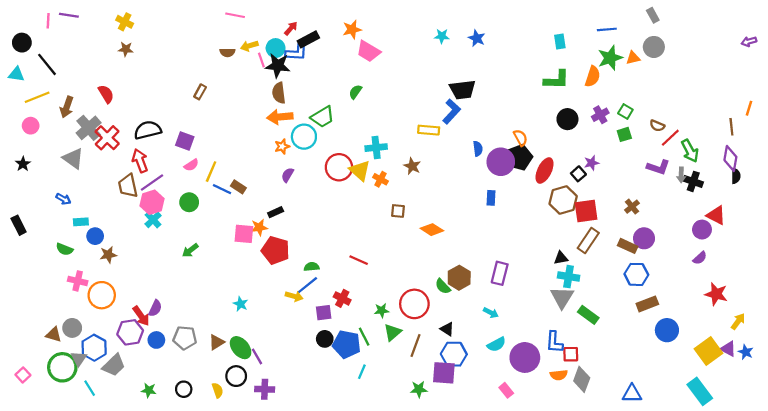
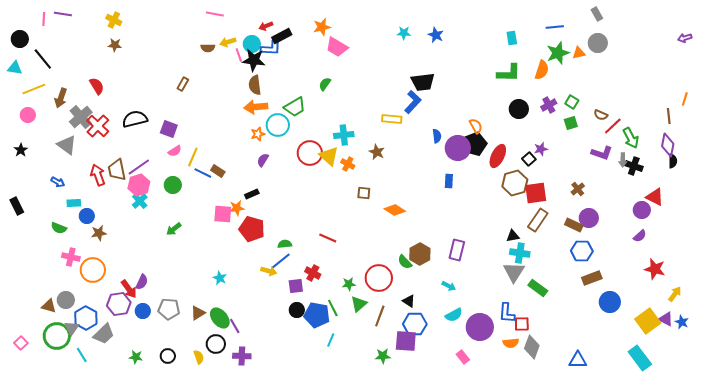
red arrow: (291, 28) -> (266, 26), turned -152
red arrow: (140, 161) -> (98, 175), moved

